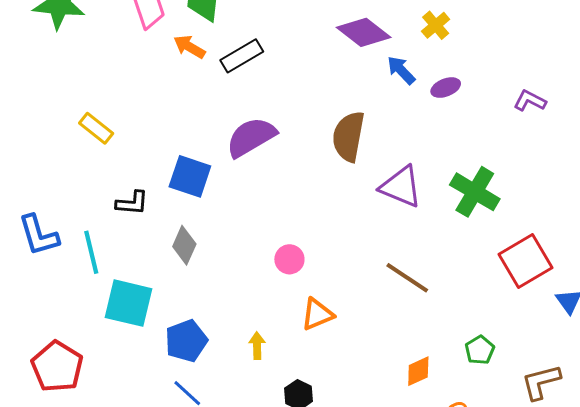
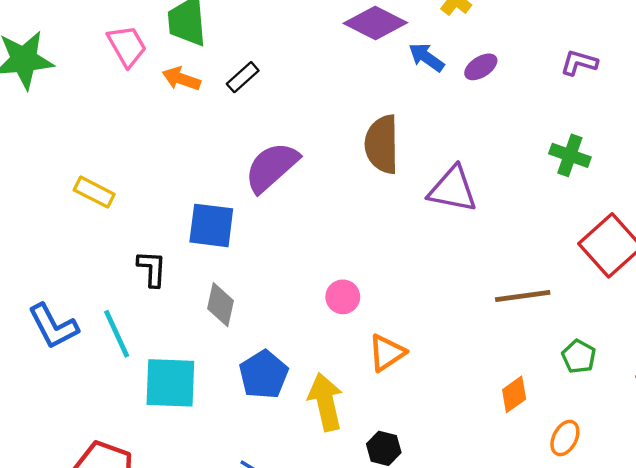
black rectangle: (242, 56) -> (243, 77), size x0.7
green cross: (475, 192) -> (570, 155), moved, size x0.7
black L-shape: (132, 203) -> (152, 269), turned -80
brown line: (407, 278) -> (523, 296), moved, turned -30
blue pentagon: (186, 341) -> (264, 375), moved
yellow arrow: (257, 346) -> (326, 402), size x1.8

